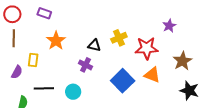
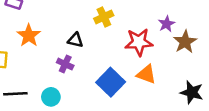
purple star: (169, 26) -> (167, 24), moved
yellow cross: (119, 38) -> (104, 17), moved
brown star: (182, 61) -> (185, 42), moved

